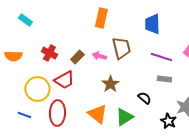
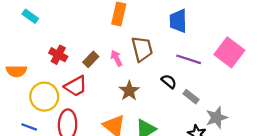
orange semicircle: (13, 56) -> (16, 71), moved
pink arrow: (99, 56) -> (116, 58), turned 48
gray rectangle: (164, 79) -> (191, 97), moved, turned 32
black semicircle: (144, 98) -> (169, 81), moved

